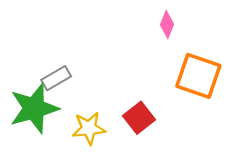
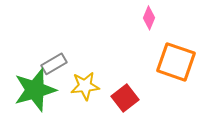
yellow star: (89, 128) -> (85, 86), moved

